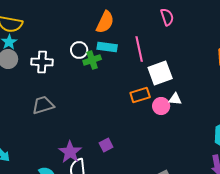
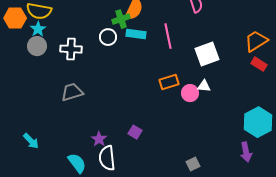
green cross: (92, 60) -> (121, 19), moved
white square: (160, 73) -> (207, 54), moved
purple square: (106, 145) -> (135, 132), turned -32
purple star: (70, 152) -> (99, 139), size x0.7

